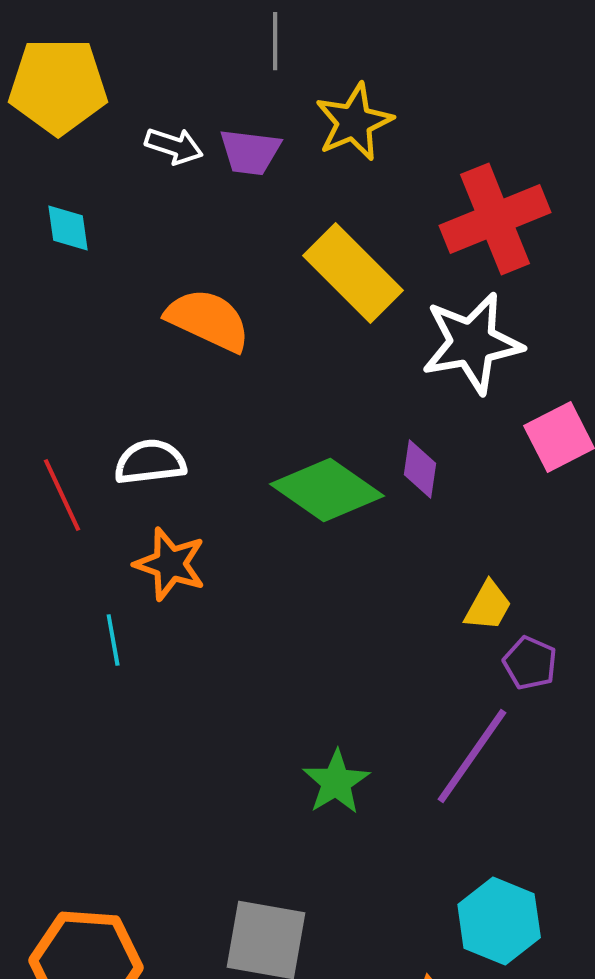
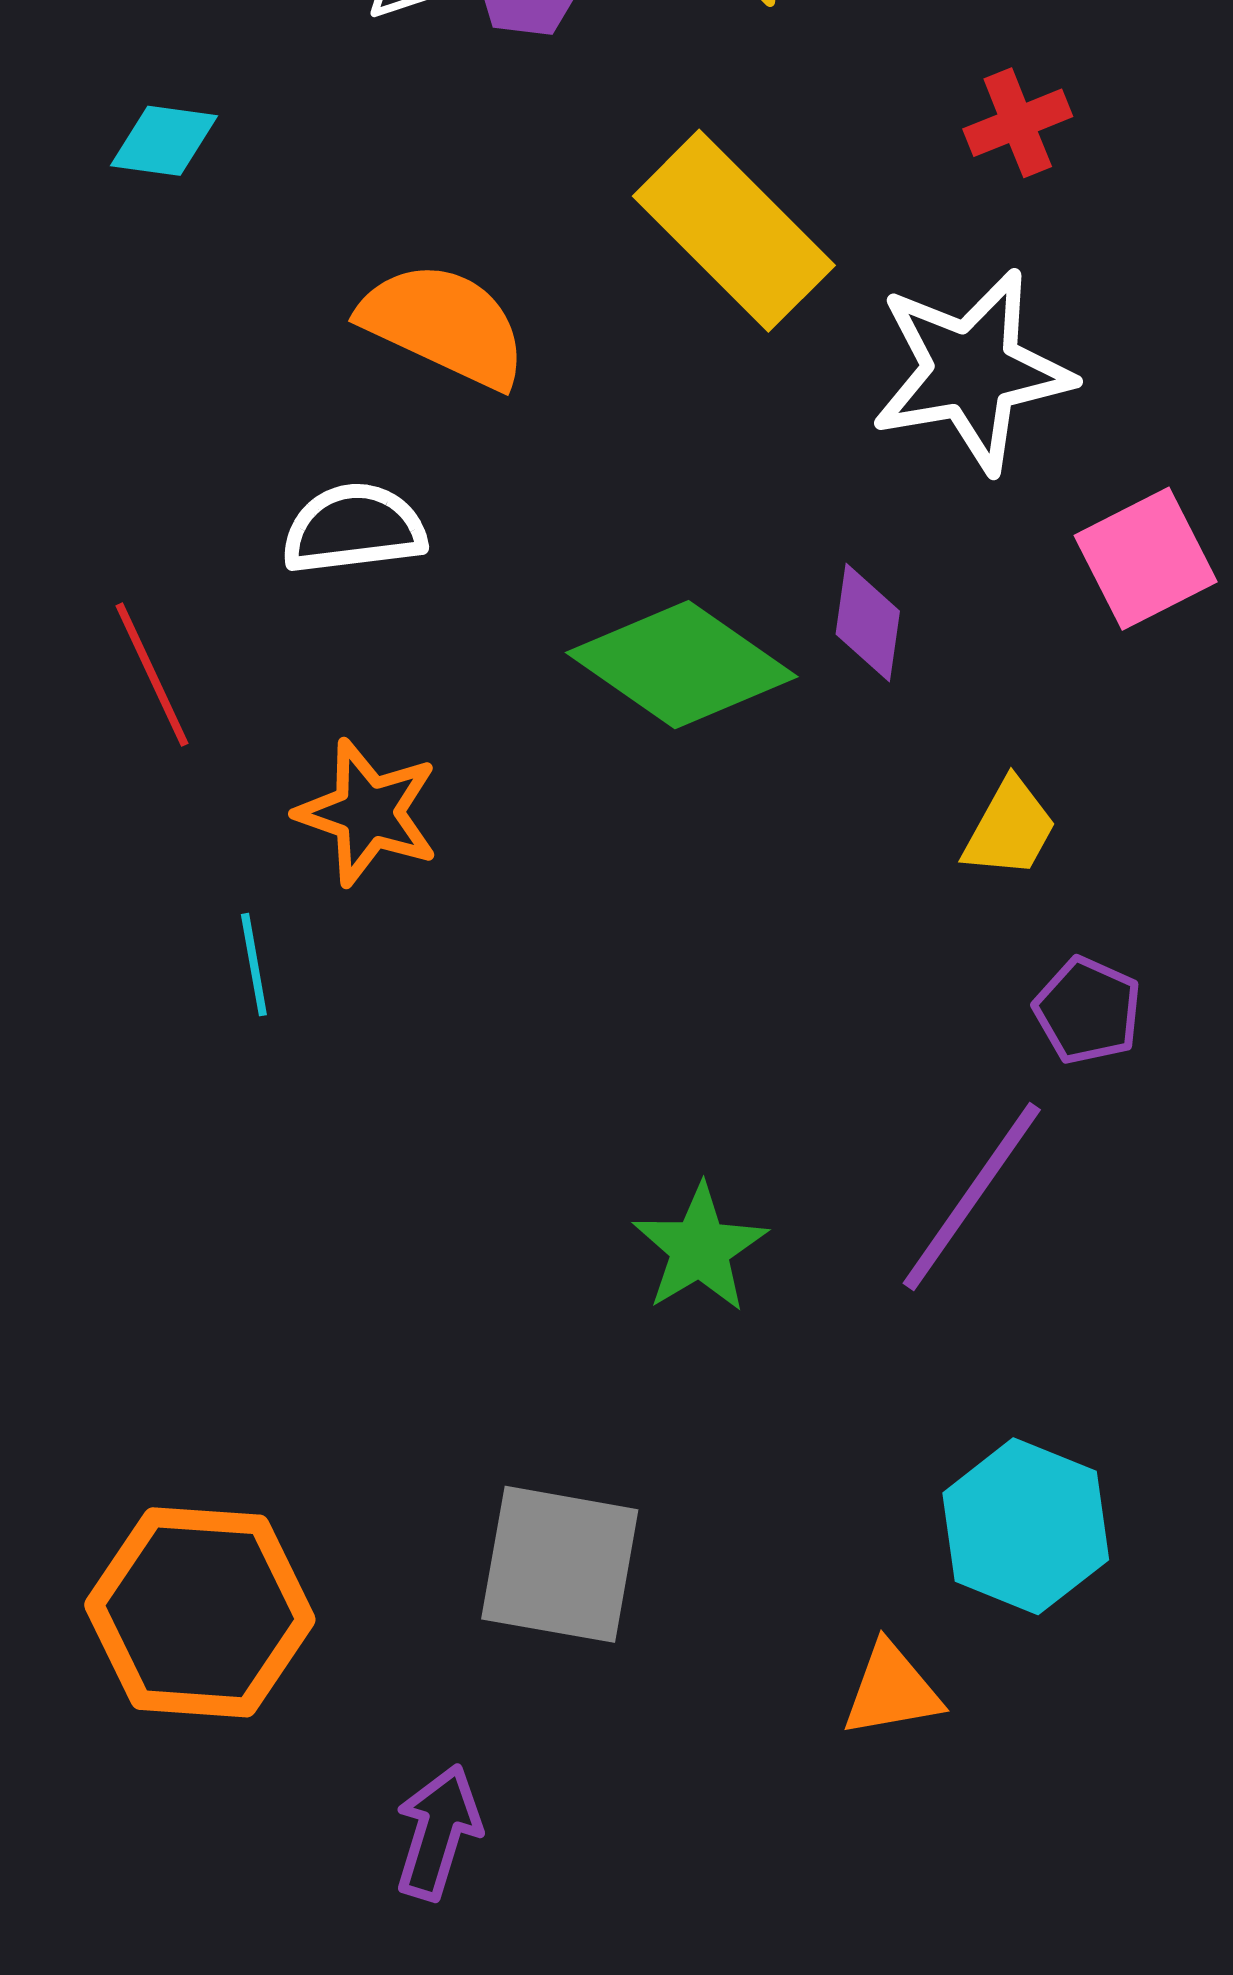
red cross: (495, 219) -> (1018, 123), size x0.5
cyan diamond: (68, 228) -> (164, 141), turned -74
white semicircle: (150, 462) -> (354, 529), moved
yellow trapezoid: (488, 606) -> (1010, 829), moved

